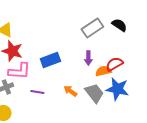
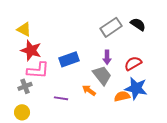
orange semicircle: (103, 71) -> (122, 96), moved
purple line: (37, 92) -> (61, 98), moved
gray trapezoid: (94, 93) -> (102, 75), moved

